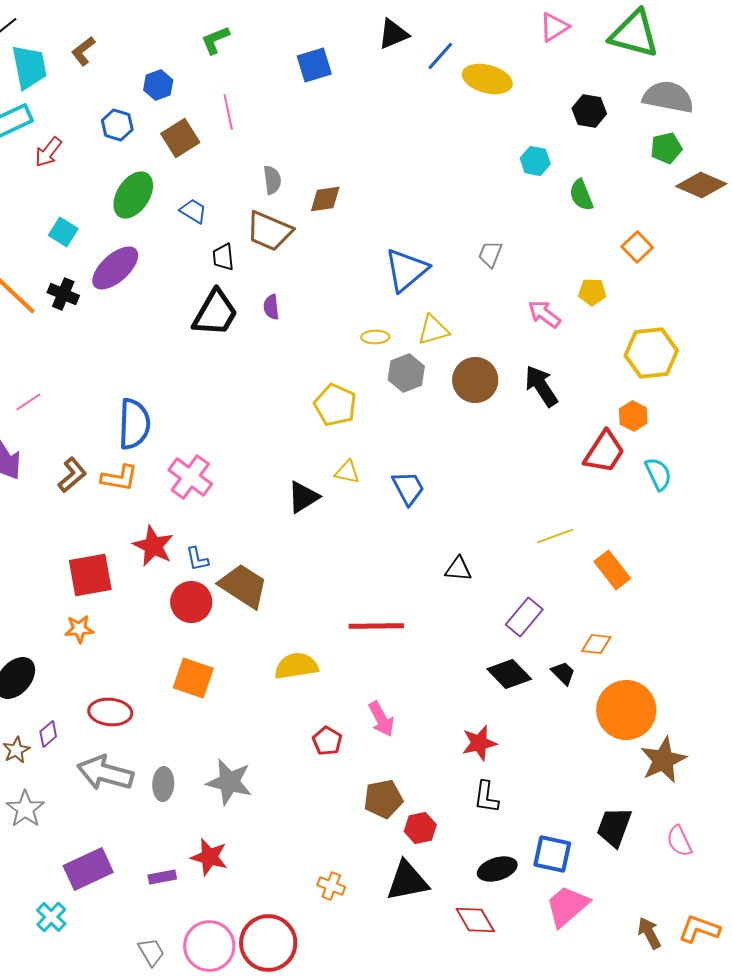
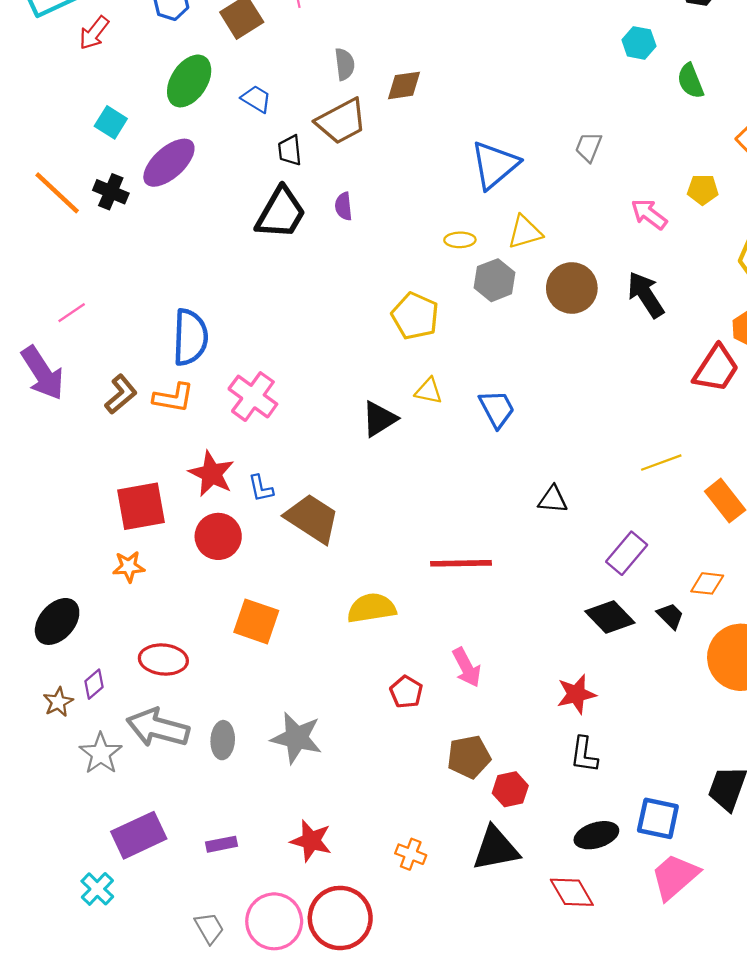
brown trapezoid: (269, 231) -> (341, 121), turned -51
red circle: (191, 602) -> (218, 536), moved
gray star: (25, 809) -> (101, 753), moved
red star: (209, 857) -> (311, 841), moved

